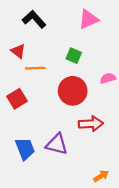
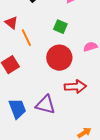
orange line: (35, 68) -> (26, 38), turned 66

